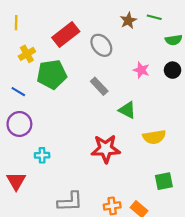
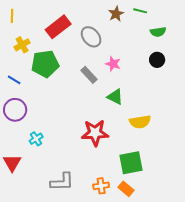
pink star: (141, 70) -> (113, 64), moved
cyan cross: (42, 155) -> (36, 139), turned -32
green square: (164, 181) -> (131, 163), moved, size x1.4

